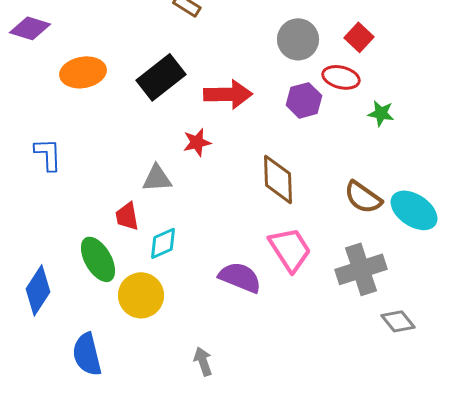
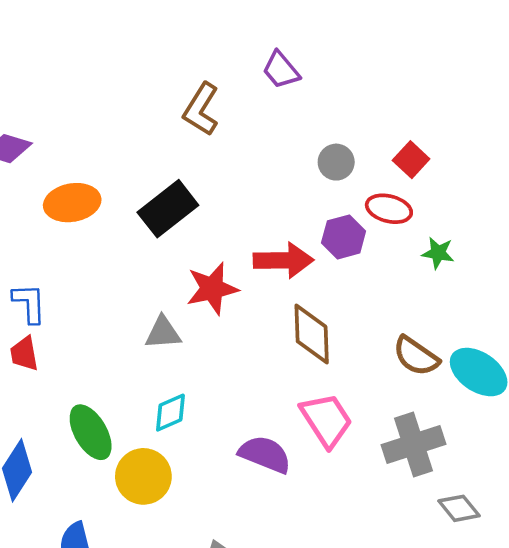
gray circle: (298, 39) -> (336, 162), size x0.7
red arrow: (228, 94) -> (283, 260), moved
red star: (197, 142) -> (212, 289), size x1.5
red trapezoid: (127, 216) -> (24, 354), moved

